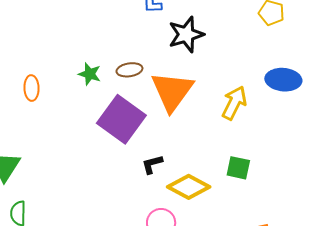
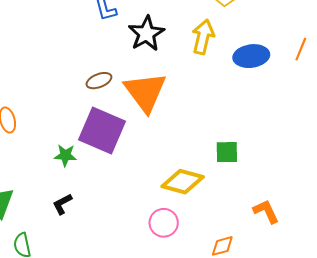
green star: (90, 74) -> (65, 155), moved
yellow arrow: (234, 103) -> (203, 37), moved
black L-shape: (152, 164) -> (62, 204), moved

